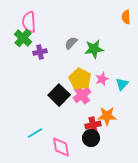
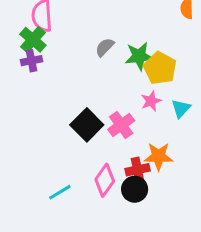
purple cross: (40, 52) -> (31, 61), moved
yellow pentagon: (80, 79) -> (160, 68), moved
cyan line: (35, 133) -> (60, 192), moved
pink diamond: (61, 147) -> (105, 180), moved, turned 45

